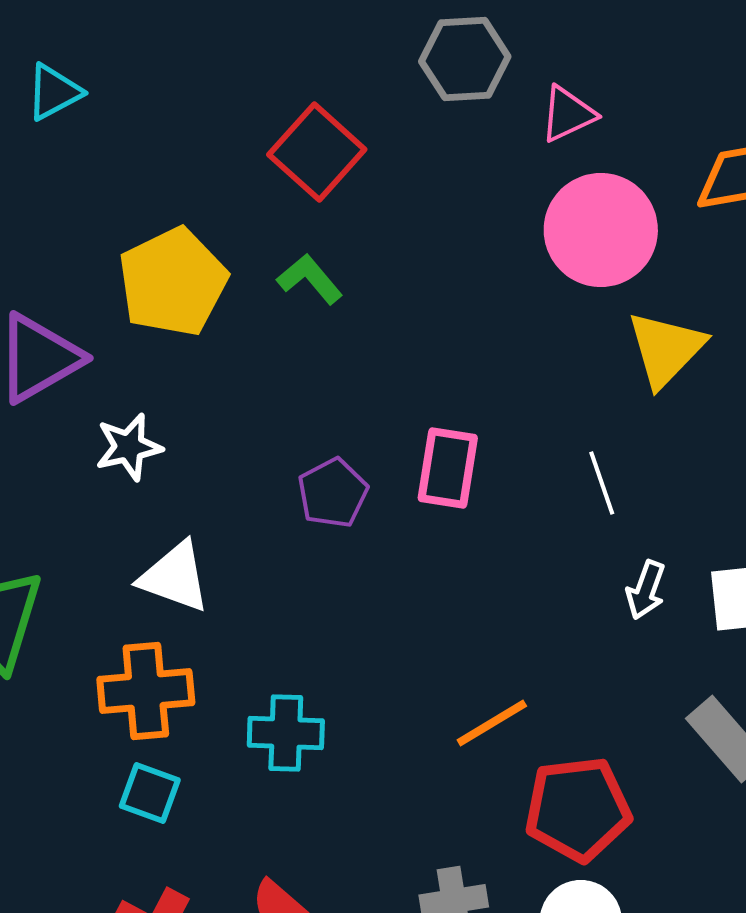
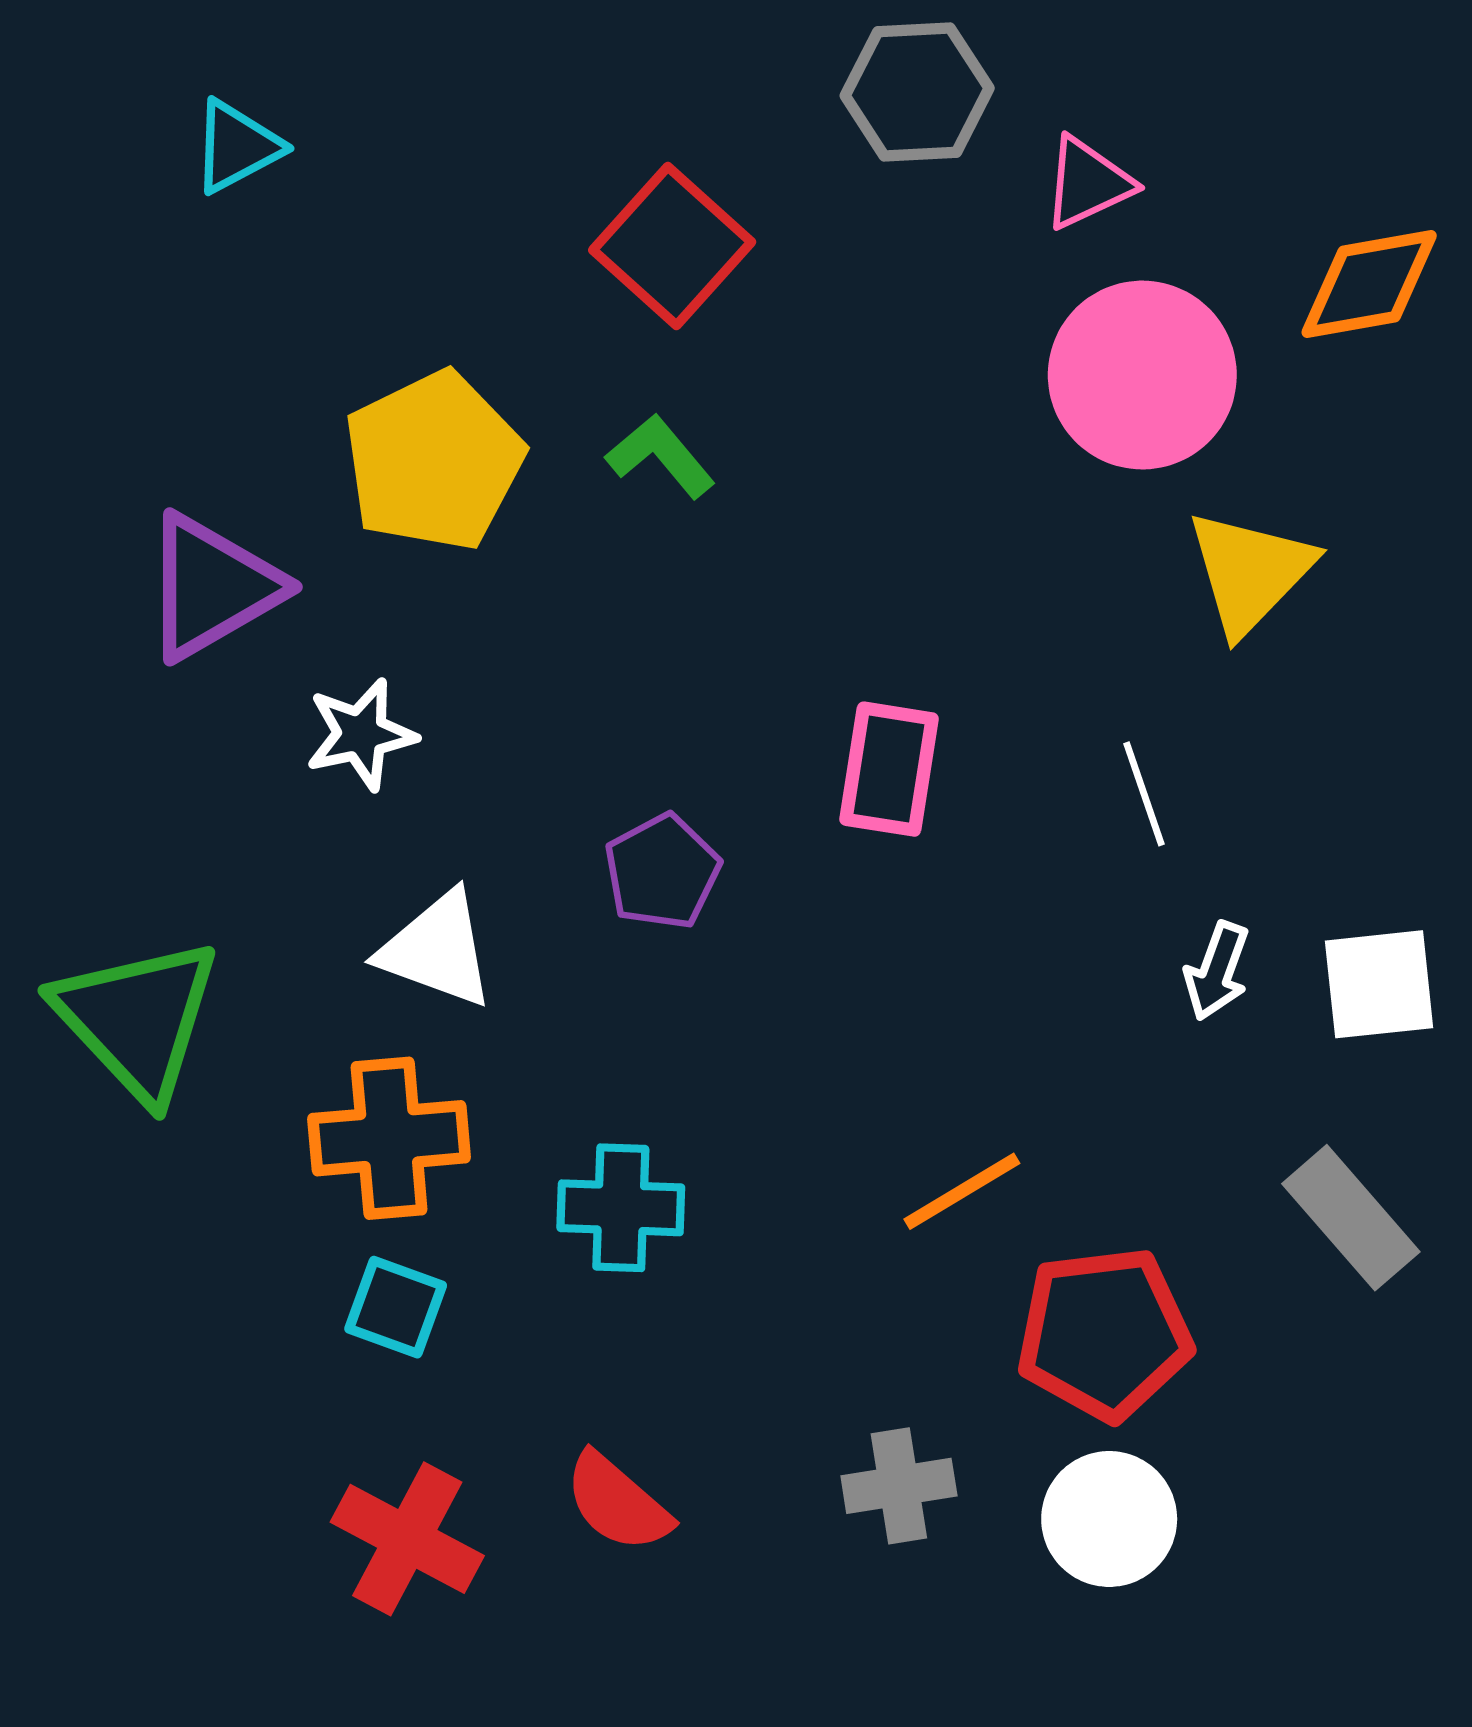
purple pentagon: (333, 493) -> (662, 872), moved

